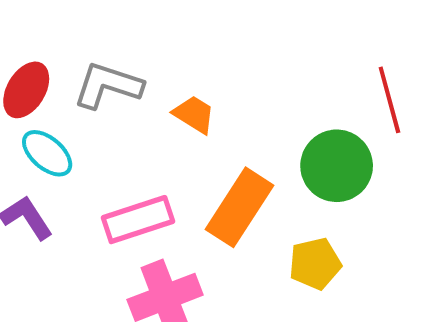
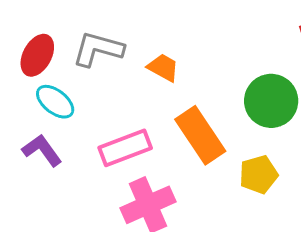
orange rectangle: (239, 207) -> (200, 135), turned -64

